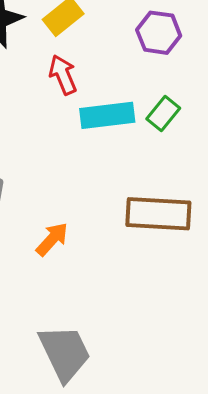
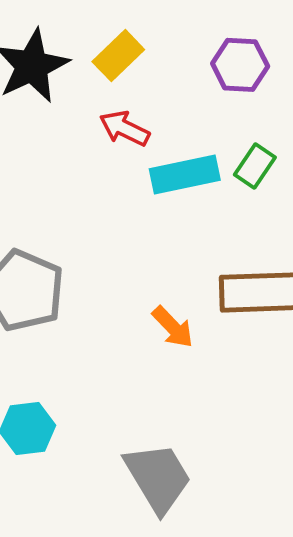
red arrow: (63, 75) -> (125, 128), turned -36
orange arrow: (52, 239) -> (173, 327), moved, turned 99

